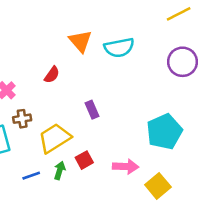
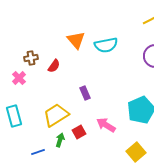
brown cross: (22, 119) -> (31, 58), moved
pink arrow: (126, 167) -> (106, 125), moved, turned -150
blue line: (31, 176) -> (38, 152), moved

